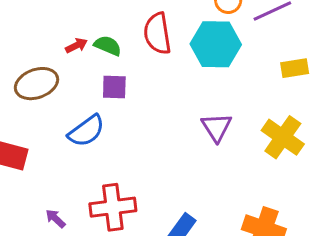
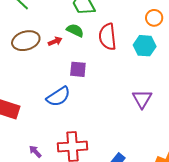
cyan hexagon: (216, 44) -> (145, 46), size x0.7
green semicircle: (108, 46) -> (75, 30), moved
brown ellipse: (37, 84) -> (26, 41), moved

